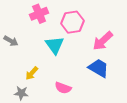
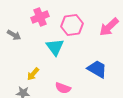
gray arrow: (11, 41) -> (14, 35), moved
pink arrow: (103, 41) -> (109, 27), moved

